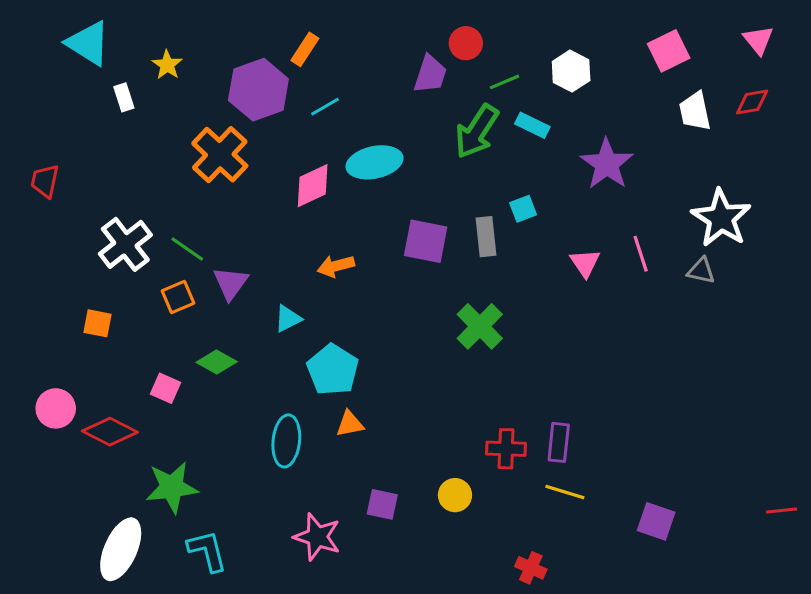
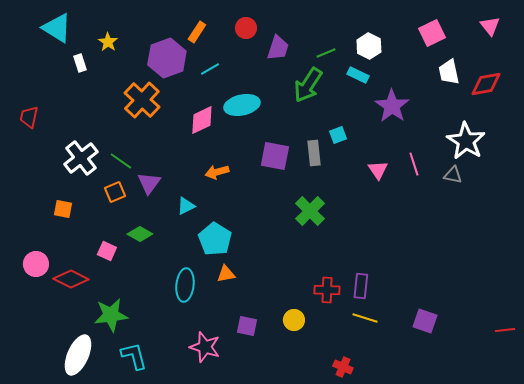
red circle: (466, 43) -> (246, 28), moved
red diamond: (752, 102) -> (486, 84), moved, size x1.4
cyan rectangle: (532, 125) -> (358, 75), moved
purple square: (656, 521) -> (425, 321), moved

